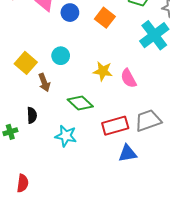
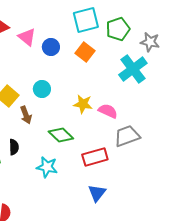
pink semicircle: (129, 78) -> (108, 111), turned 144
gray trapezoid: (148, 120) -> (127, 136), moved
blue triangle: (127, 153) -> (97, 193), moved, turned -42

